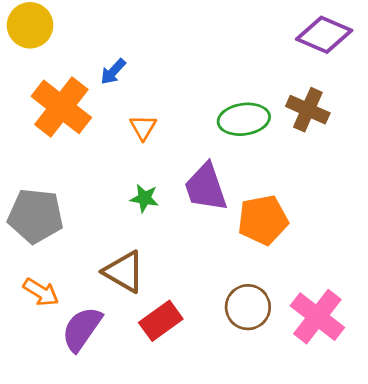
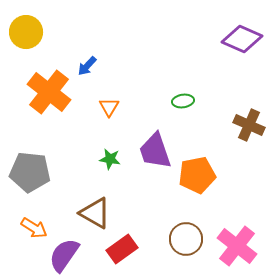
brown cross: (308, 110) -> (249, 125), moved
green ellipse: (244, 119) -> (183, 101), size x0.6

